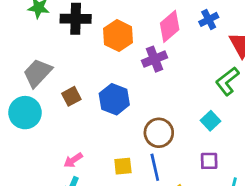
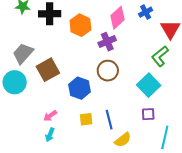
brown square: (71, 96) -> (48, 70), size x1.6
blue hexagon: (114, 99) -> (80, 88), moved
cyan square: (211, 121) -> (149, 85), size x1.6
brown circle: (159, 133) -> (108, 71), moved

